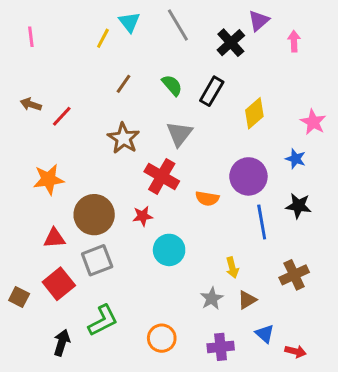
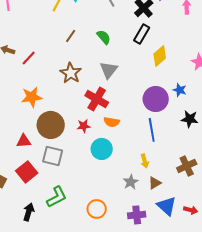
black rectangle: (212, 91) -> (142, 34), moved
blue star: (296, 159) -> (180, 90), moved
orange star: (49, 179) -> (32, 97), moved
orange semicircle: (207, 198) -> (112, 122), moved
blue line: (262, 222) -> (152, 130), moved
gray square: (97, 260) -> (53, 156), turned 35
blue triangle: (265, 334) -> (167, 206), size x1.5
red arrow: (296, 351) -> (191, 210), moved

